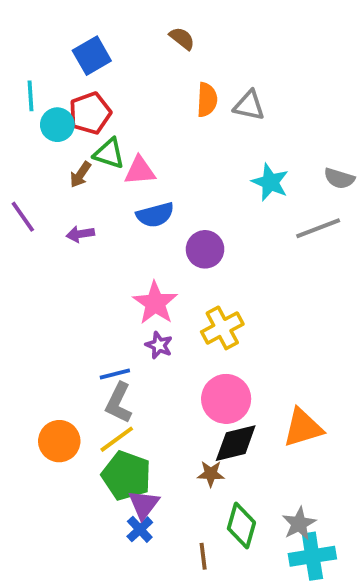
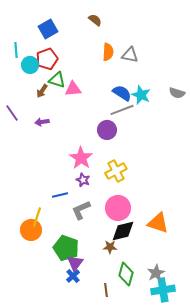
blue semicircle: (155, 215) -> (122, 93), moved, turned -132
gray line: (318, 228) -> (122, 110), moved
gray L-shape: (119, 403) -> (81, 210), moved, turned 40
orange triangle: (303, 428) -> (158, 223), turned 35
yellow line: (117, 439) -> (37, 217), moved, turned -36

